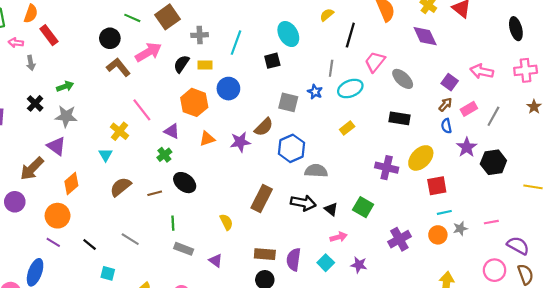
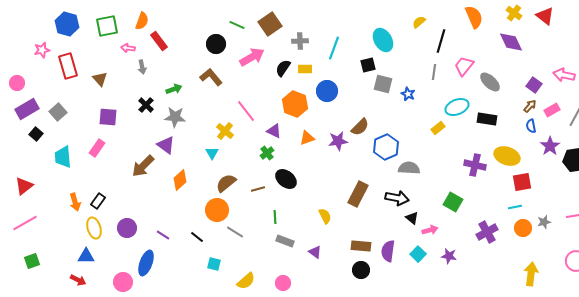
brown L-shape: (118, 67) -> (211, 77), moved
gray line: (331, 68) -> (434, 72), moved
cyan ellipse: (350, 89) -> (457, 107), moved
gray square: (288, 102) -> (383, 84), moved
yellow ellipse: (421, 158) -> (507, 156), turned 65
purple circle: (15, 202) -> (127, 228), moved
black triangle: (331, 209) -> (412, 218), moved
cyan line: (444, 212) -> (515, 207), moved
orange circle: (58, 216) -> (217, 210), moved

